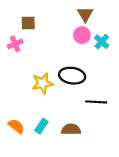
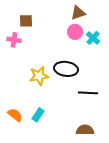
brown triangle: (85, 14) -> (78, 13), turned 42
pink cross: (15, 44) -> (14, 40), turned 32
brown semicircle: (71, 129) -> (85, 130), moved

